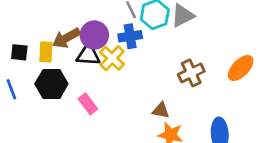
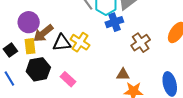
purple circle: (94, 35) -> (29, 22), moved
blue cross: (130, 36) -> (114, 22), moved
black square: (19, 52) -> (10, 50), turned -32

